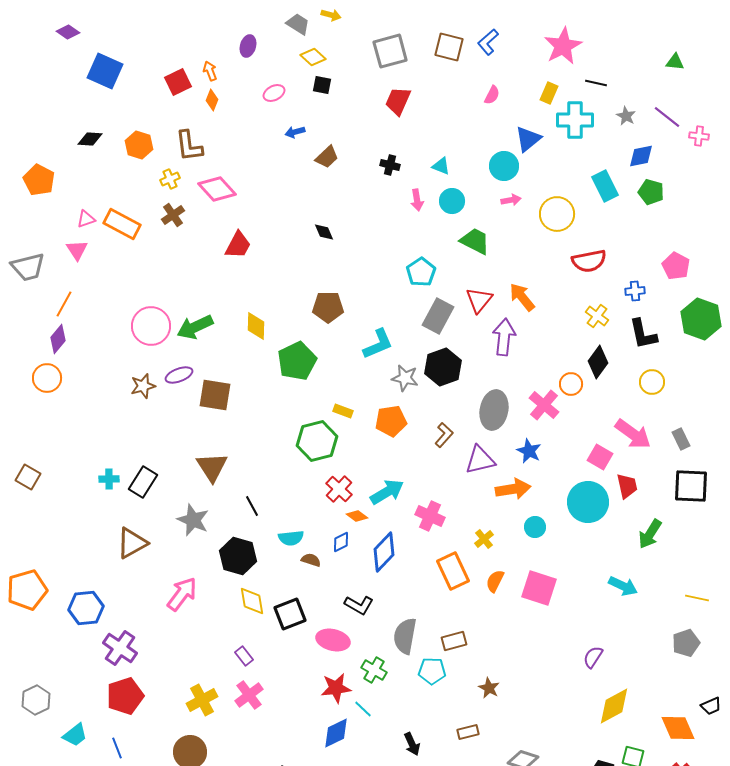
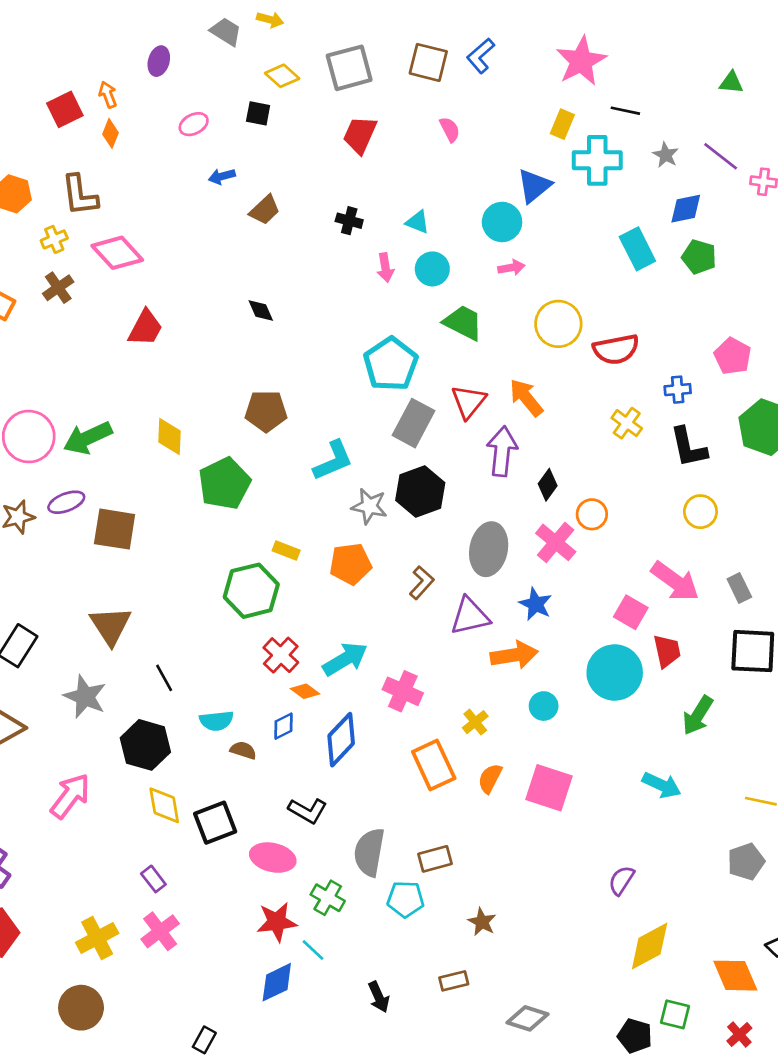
yellow diamond: (313, 57) -> (282, 76), moved
pink semicircle: (492, 95) -> (450, 129), moved, turned -54
yellow circle: (557, 214) -> (558, 324), moved
cyan pentagon: (421, 272) -> (391, 364), size x1.4
black diamond: (598, 362) -> (548, 485), moved, size x0.7

